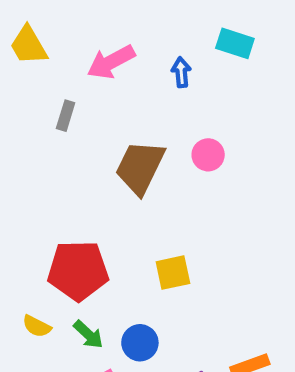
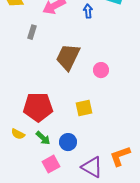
pink circle: (208, 155) -> (101, 70), moved

